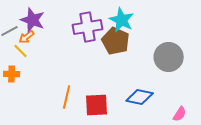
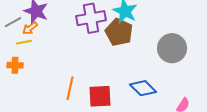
yellow line: (21, 51) -> (24, 42), turned -56
blue diamond: (140, 97) -> (143, 88), turned 32

